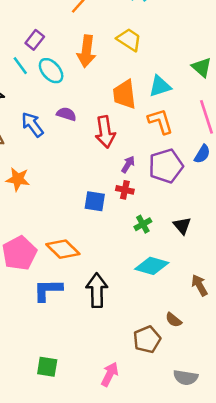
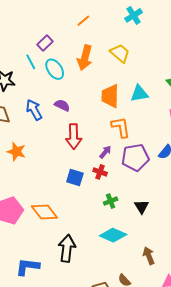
orange L-shape: (160, 121) -> (121, 127), moved
red arrow: (105, 132) -> (74, 136), moved
blue L-shape: (48, 290) -> (28, 267), moved

